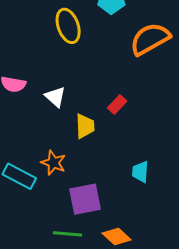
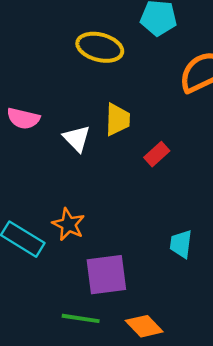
yellow ellipse: (68, 26) -> (100, 47), turned -60
yellow trapezoid: (85, 126) -> (118, 120), moved

